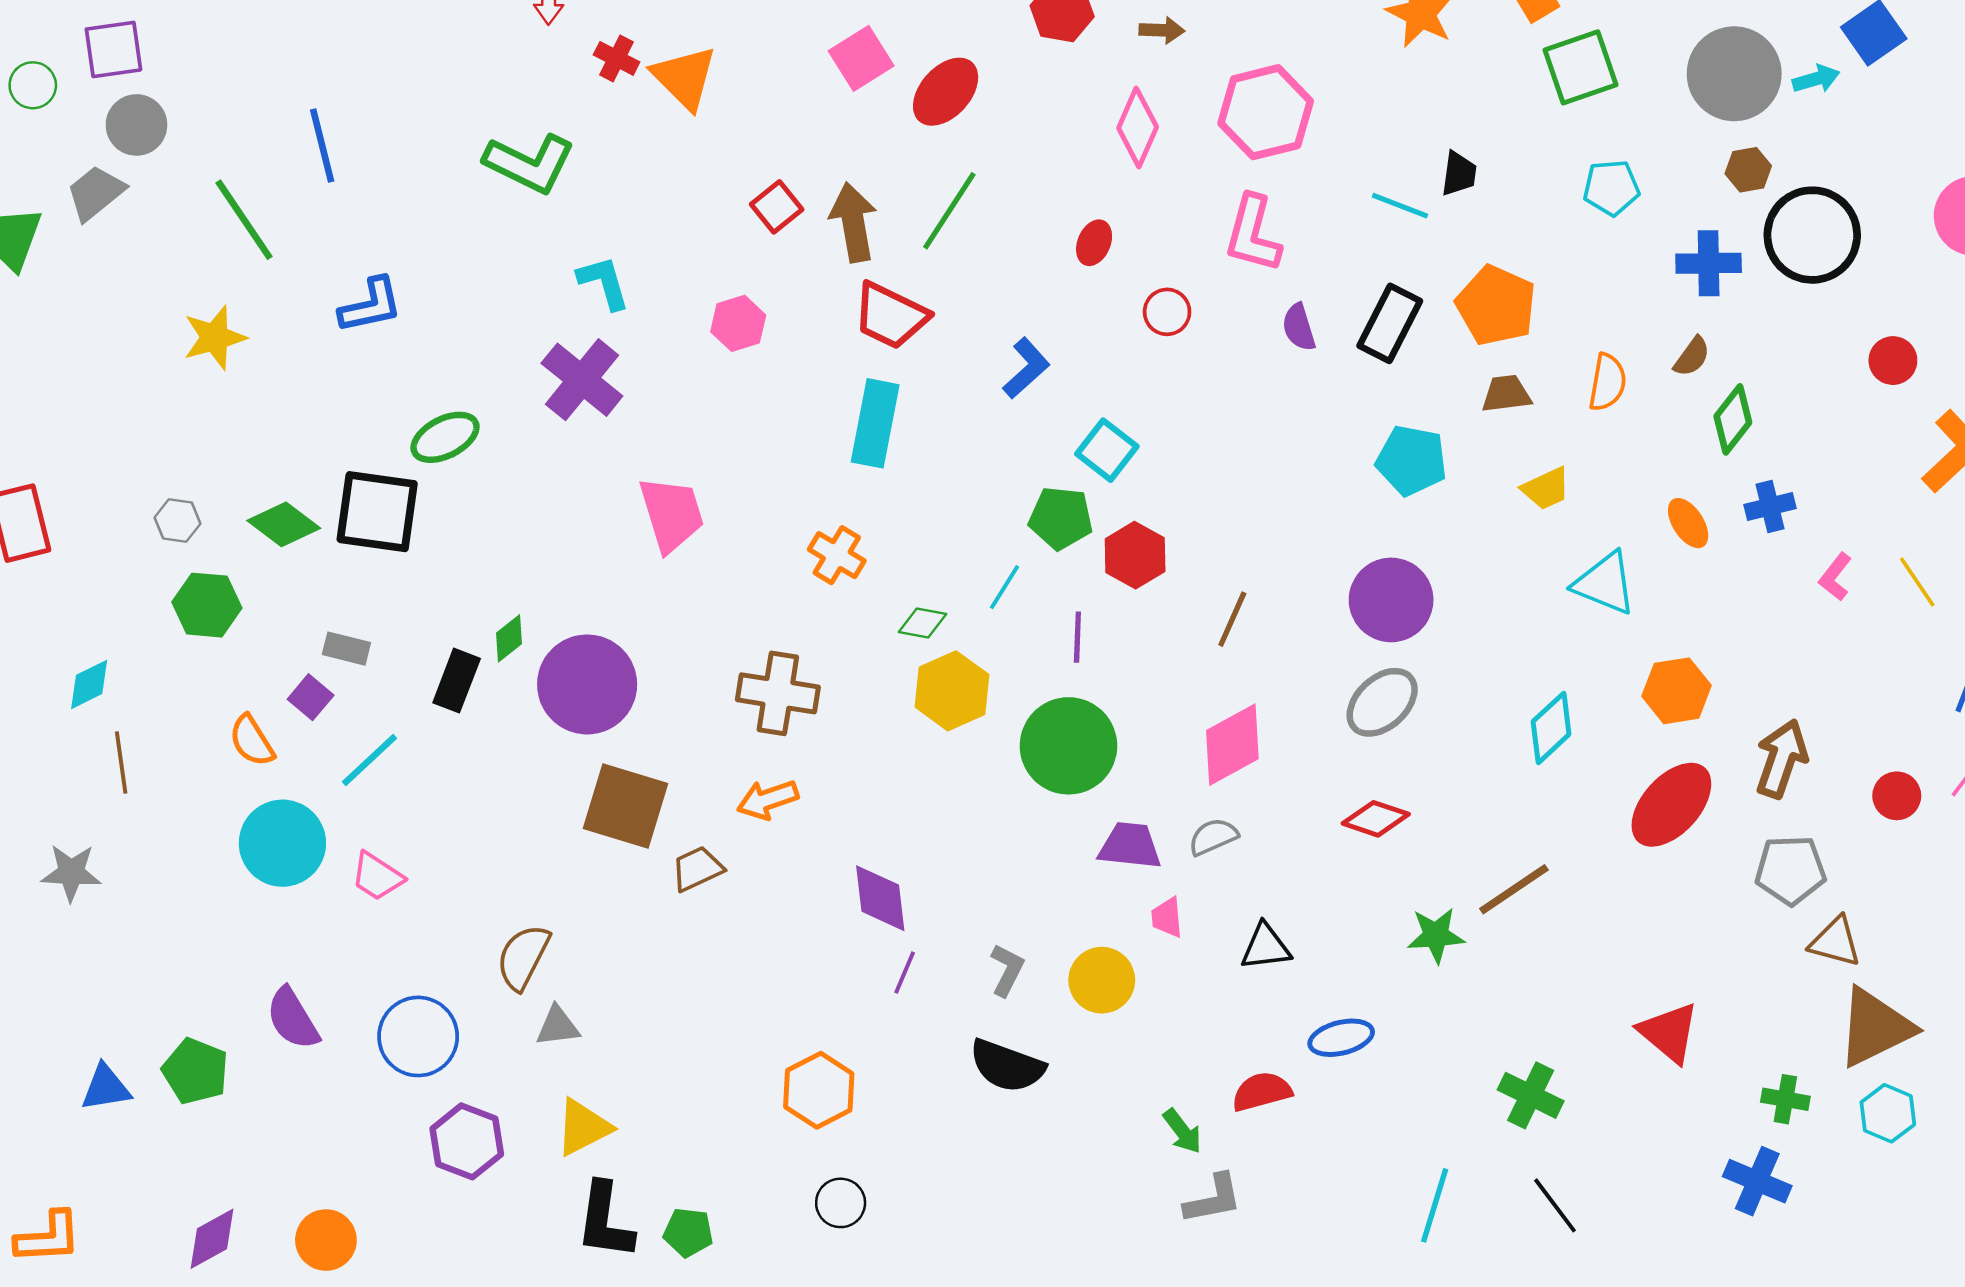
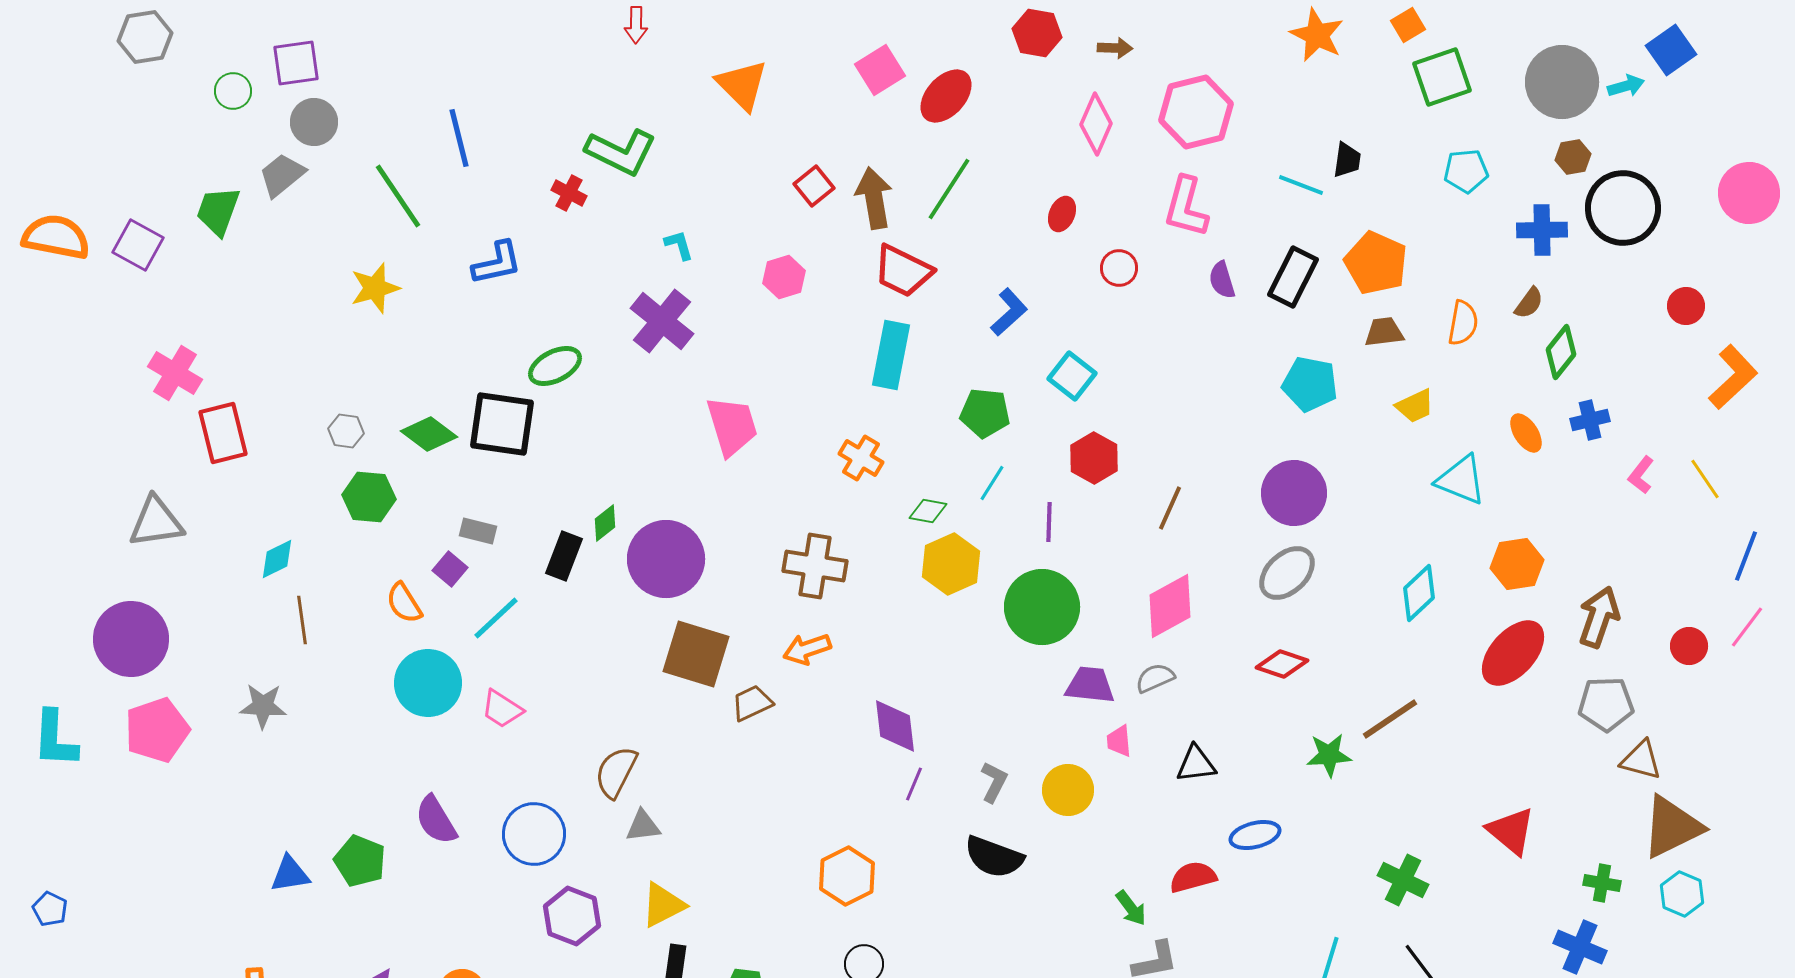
red cross: (617, 58) -> (569, 193), moved
cyan L-shape: (604, 282) -> (679, 245), size x0.7
green pentagon: (1061, 518) -> (985, 413), moved

